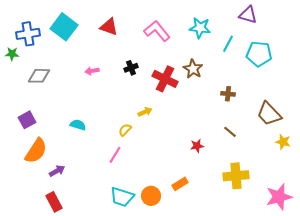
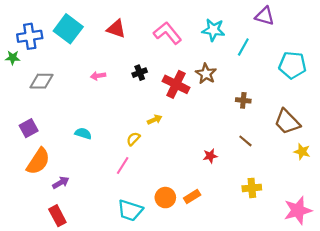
cyan pentagon: (259, 54) -> (292, 65), moved
yellow cross: (236, 176) -> (252, 188), size x0.7
orange circle: (151, 196) -> (165, 198), moved

